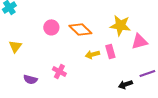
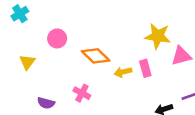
pink circle: (51, 27) -> (57, 38), moved
orange diamond: (80, 29) -> (96, 56), moved

